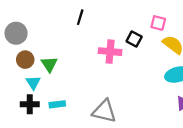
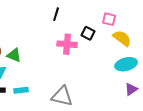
black line: (80, 17) -> (56, 14), moved
green triangle: (49, 64) -> (14, 55), turned -35

